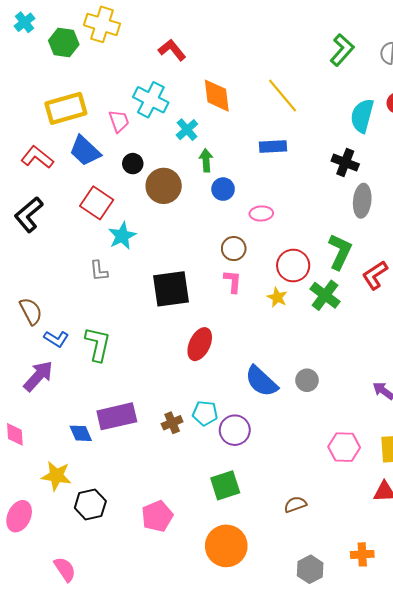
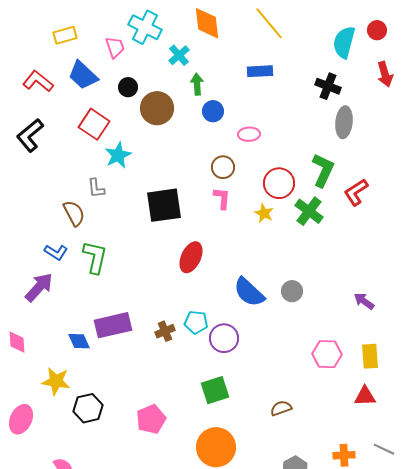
yellow rectangle: (66, 108) -> (65, 35), size x0.6
brown semicircle: (31, 311) -> (74, 213), moved

